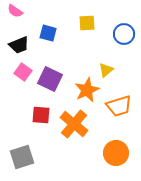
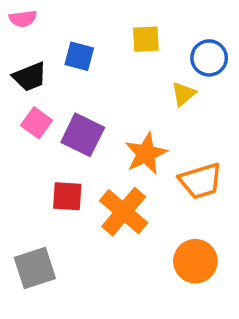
pink semicircle: (15, 11) -> (23, 19), turned -42
yellow triangle: (106, 70) -> (183, 94), moved

